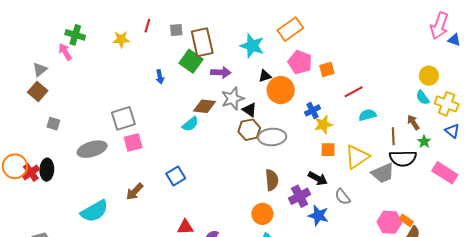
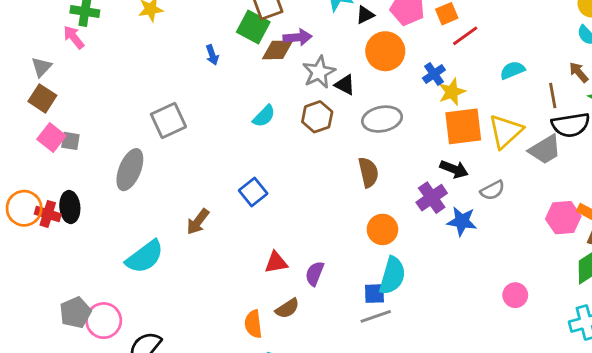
black triangle: (265, 76) -> (365, 15), moved
red line: (354, 92) -> (465, 36), moved
brown diamond: (205, 106) -> (278, 50), moved
brown hexagon: (249, 130) -> (317, 117), moved
pink square: (133, 143) -> (51, 138), moved, turned -30
gray ellipse: (92, 149) -> (130, 170), turned -44
orange square: (328, 150) -> (463, 126), size x1.8
red cross: (31, 172) -> (48, 214), turned -30
brown semicircle: (272, 180) -> (368, 172), moved
gray semicircle: (343, 197) -> (493, 190), turned -72

